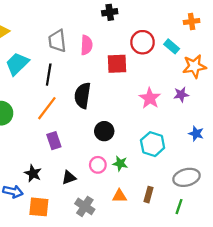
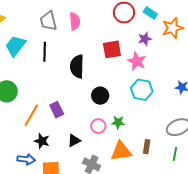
red square: (117, 64) -> (112, 49), moved
purple star: (181, 94) -> (145, 39), moved
orange line: (47, 108) -> (31, 115), moved
cyan hexagon: (153, 144) -> (142, 90), moved
orange triangle: (119, 196) -> (121, 151), size x1.6

